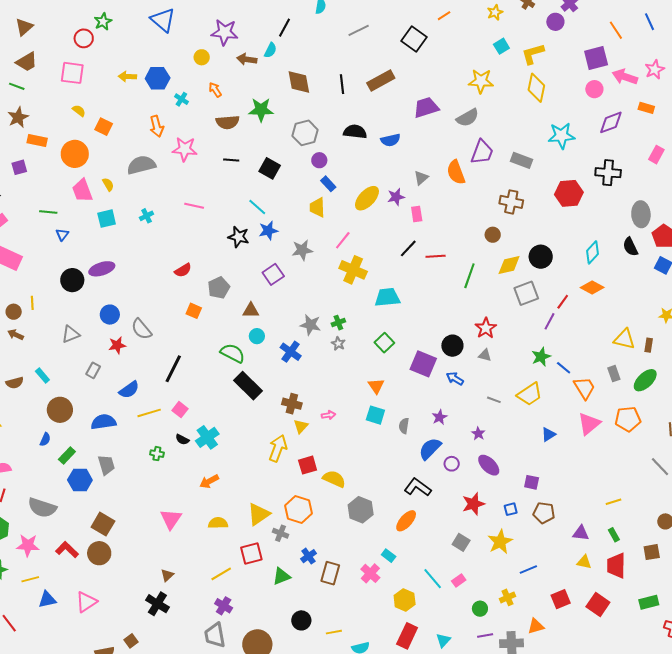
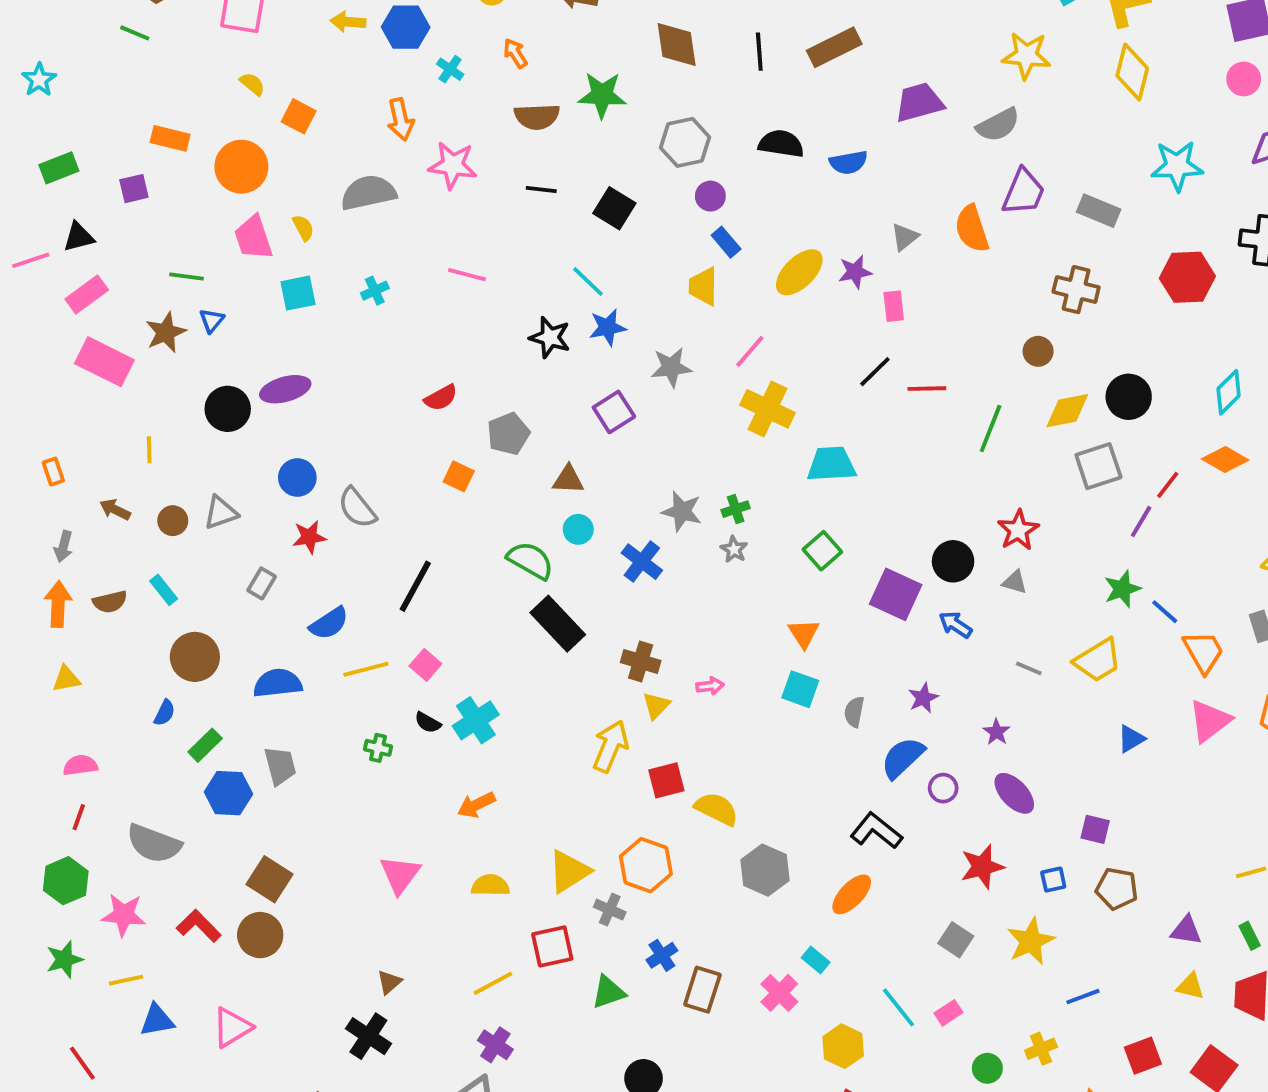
brown star: (18, 117) -> (166, 332), moved
brown circle: (14, 312) -> (173, 521), moved

